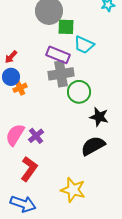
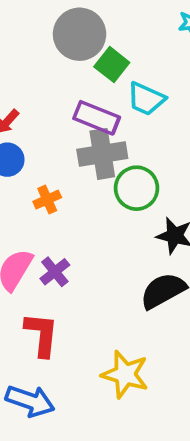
green square: (66, 27) -> (112, 65), turned 36
orange cross: (20, 88) -> (47, 200), moved
red L-shape: (29, 169) -> (42, 334), turned -30

